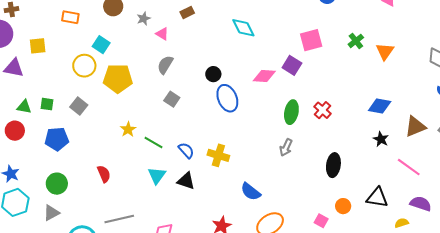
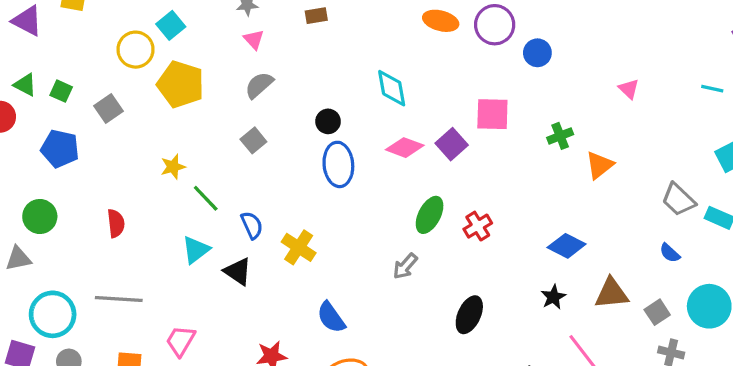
cyan diamond: (243, 28) -> (392, 88), moved
pink triangle: (162, 34) -> (254, 40), moved

